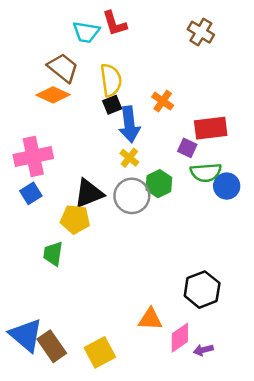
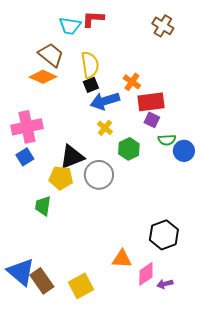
red L-shape: (115, 23) -> (93, 19), turned 110
blue arrow: (129, 124) -> (105, 101), turned 80
red rectangle: (211, 128) -> (151, 102), moved
green semicircle: (206, 172) -> (167, 140), size x0.7
gray circle: (132, 196) -> (99, 175), moved

